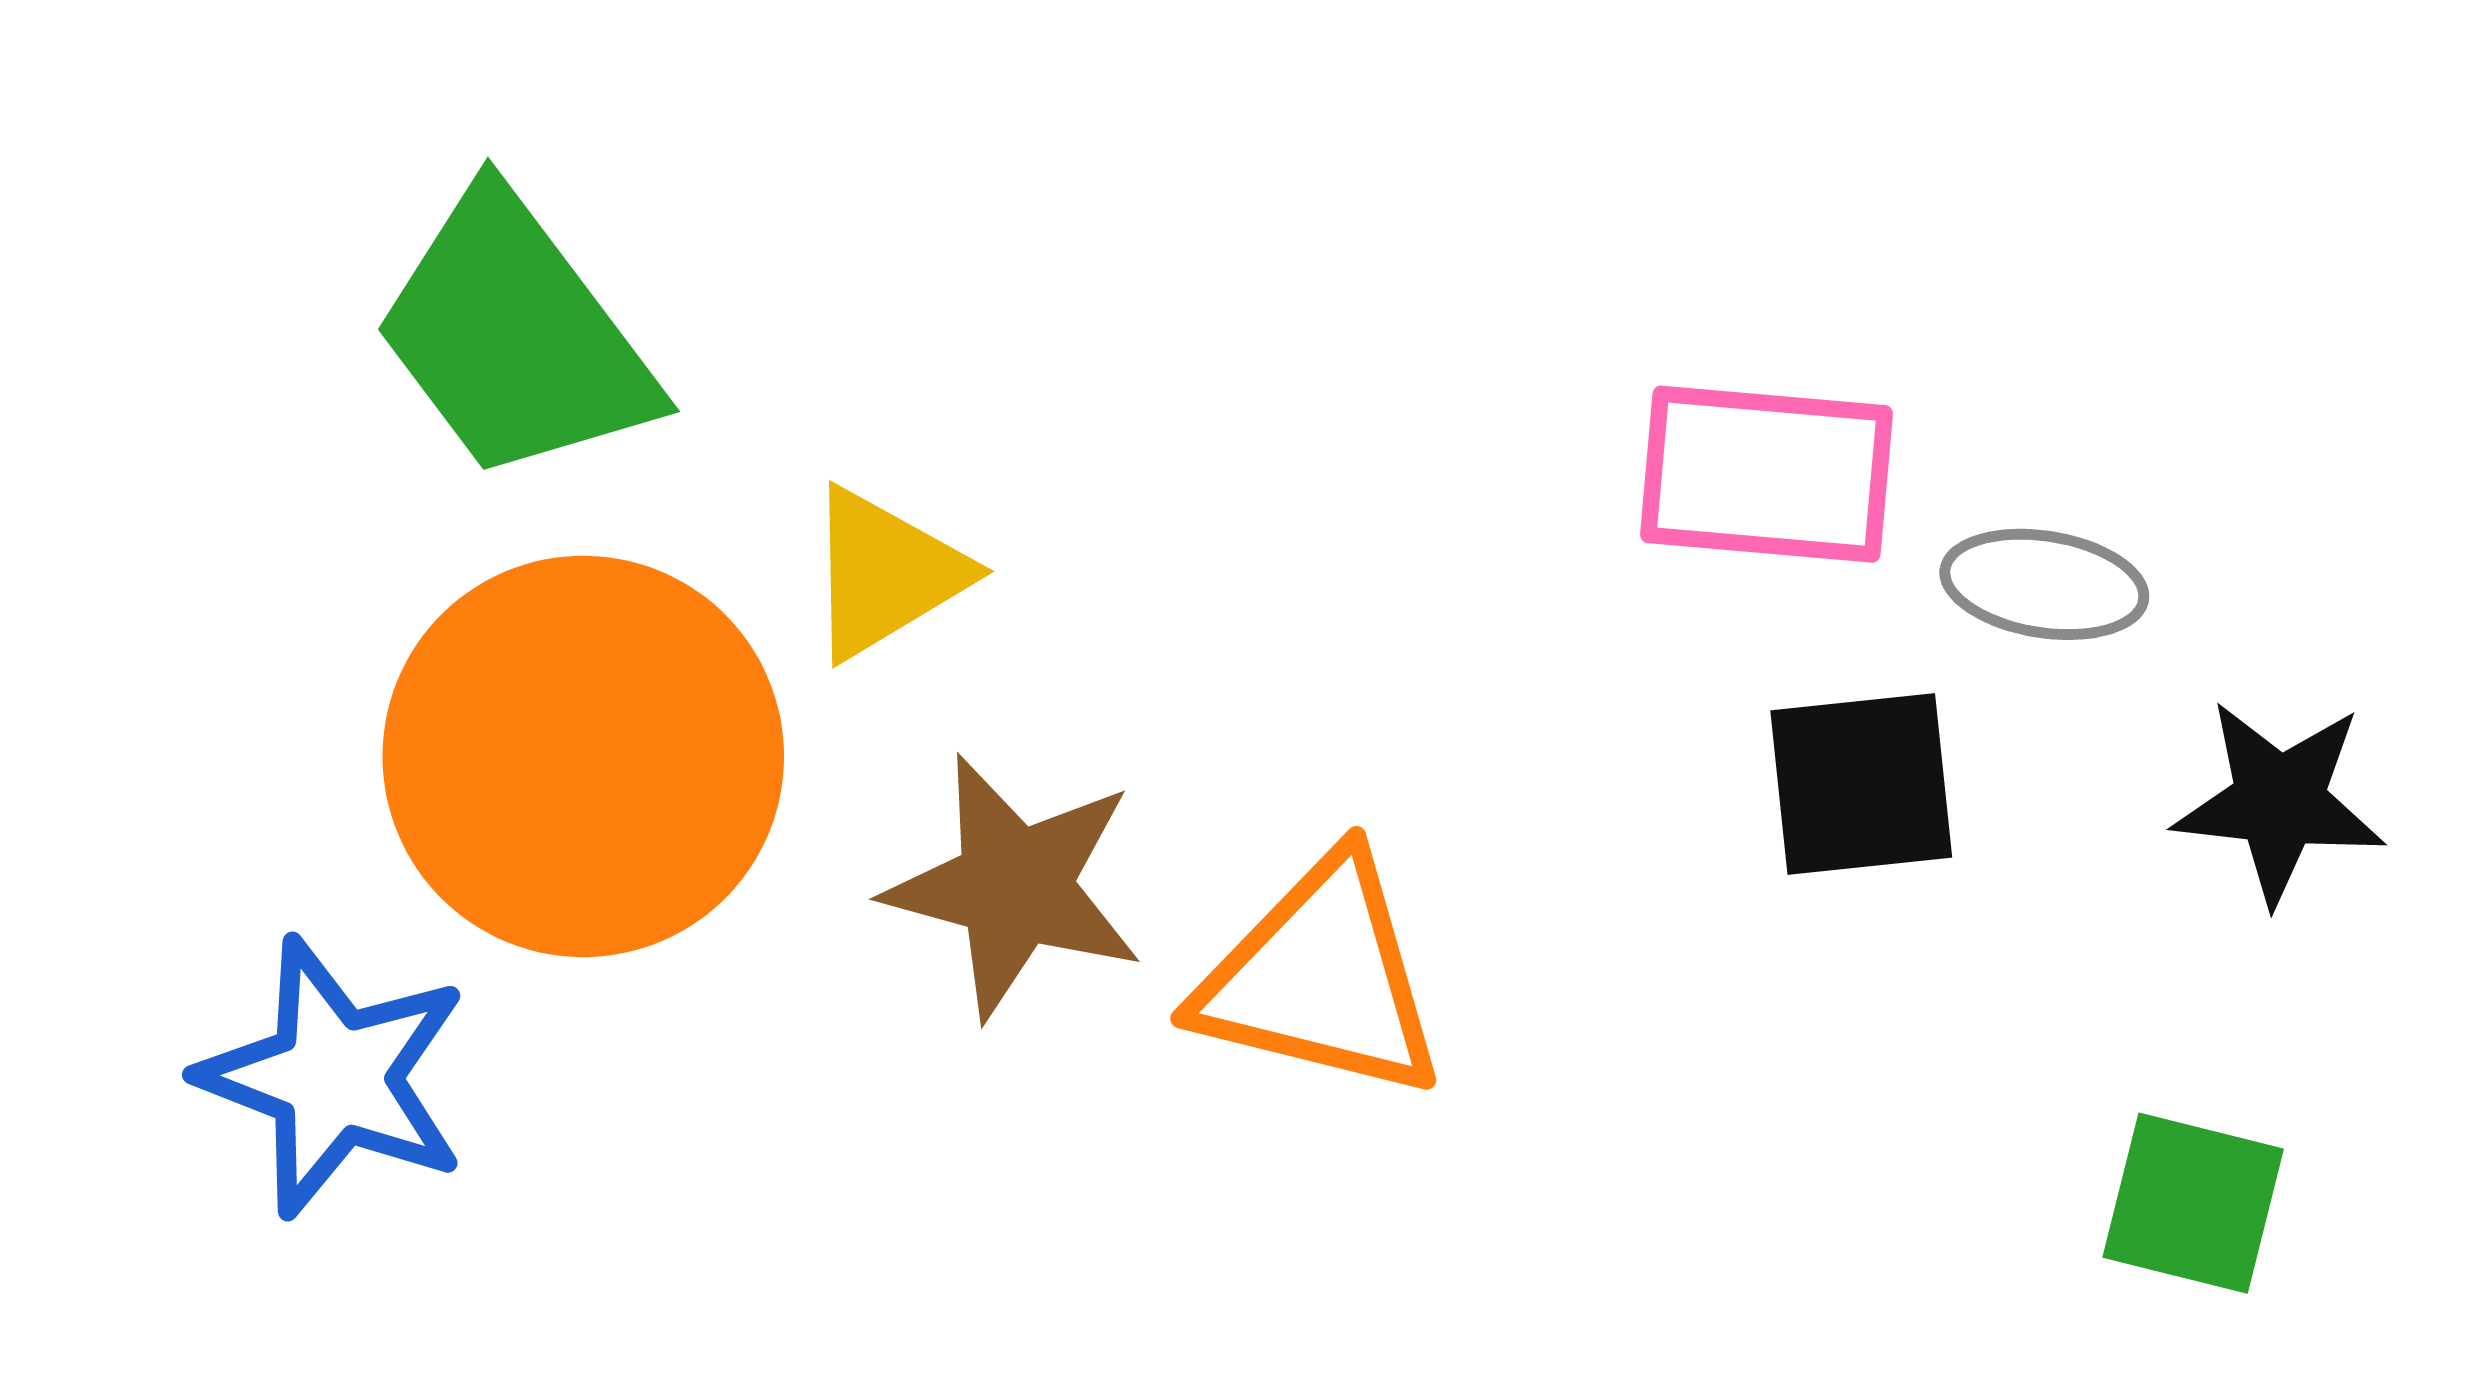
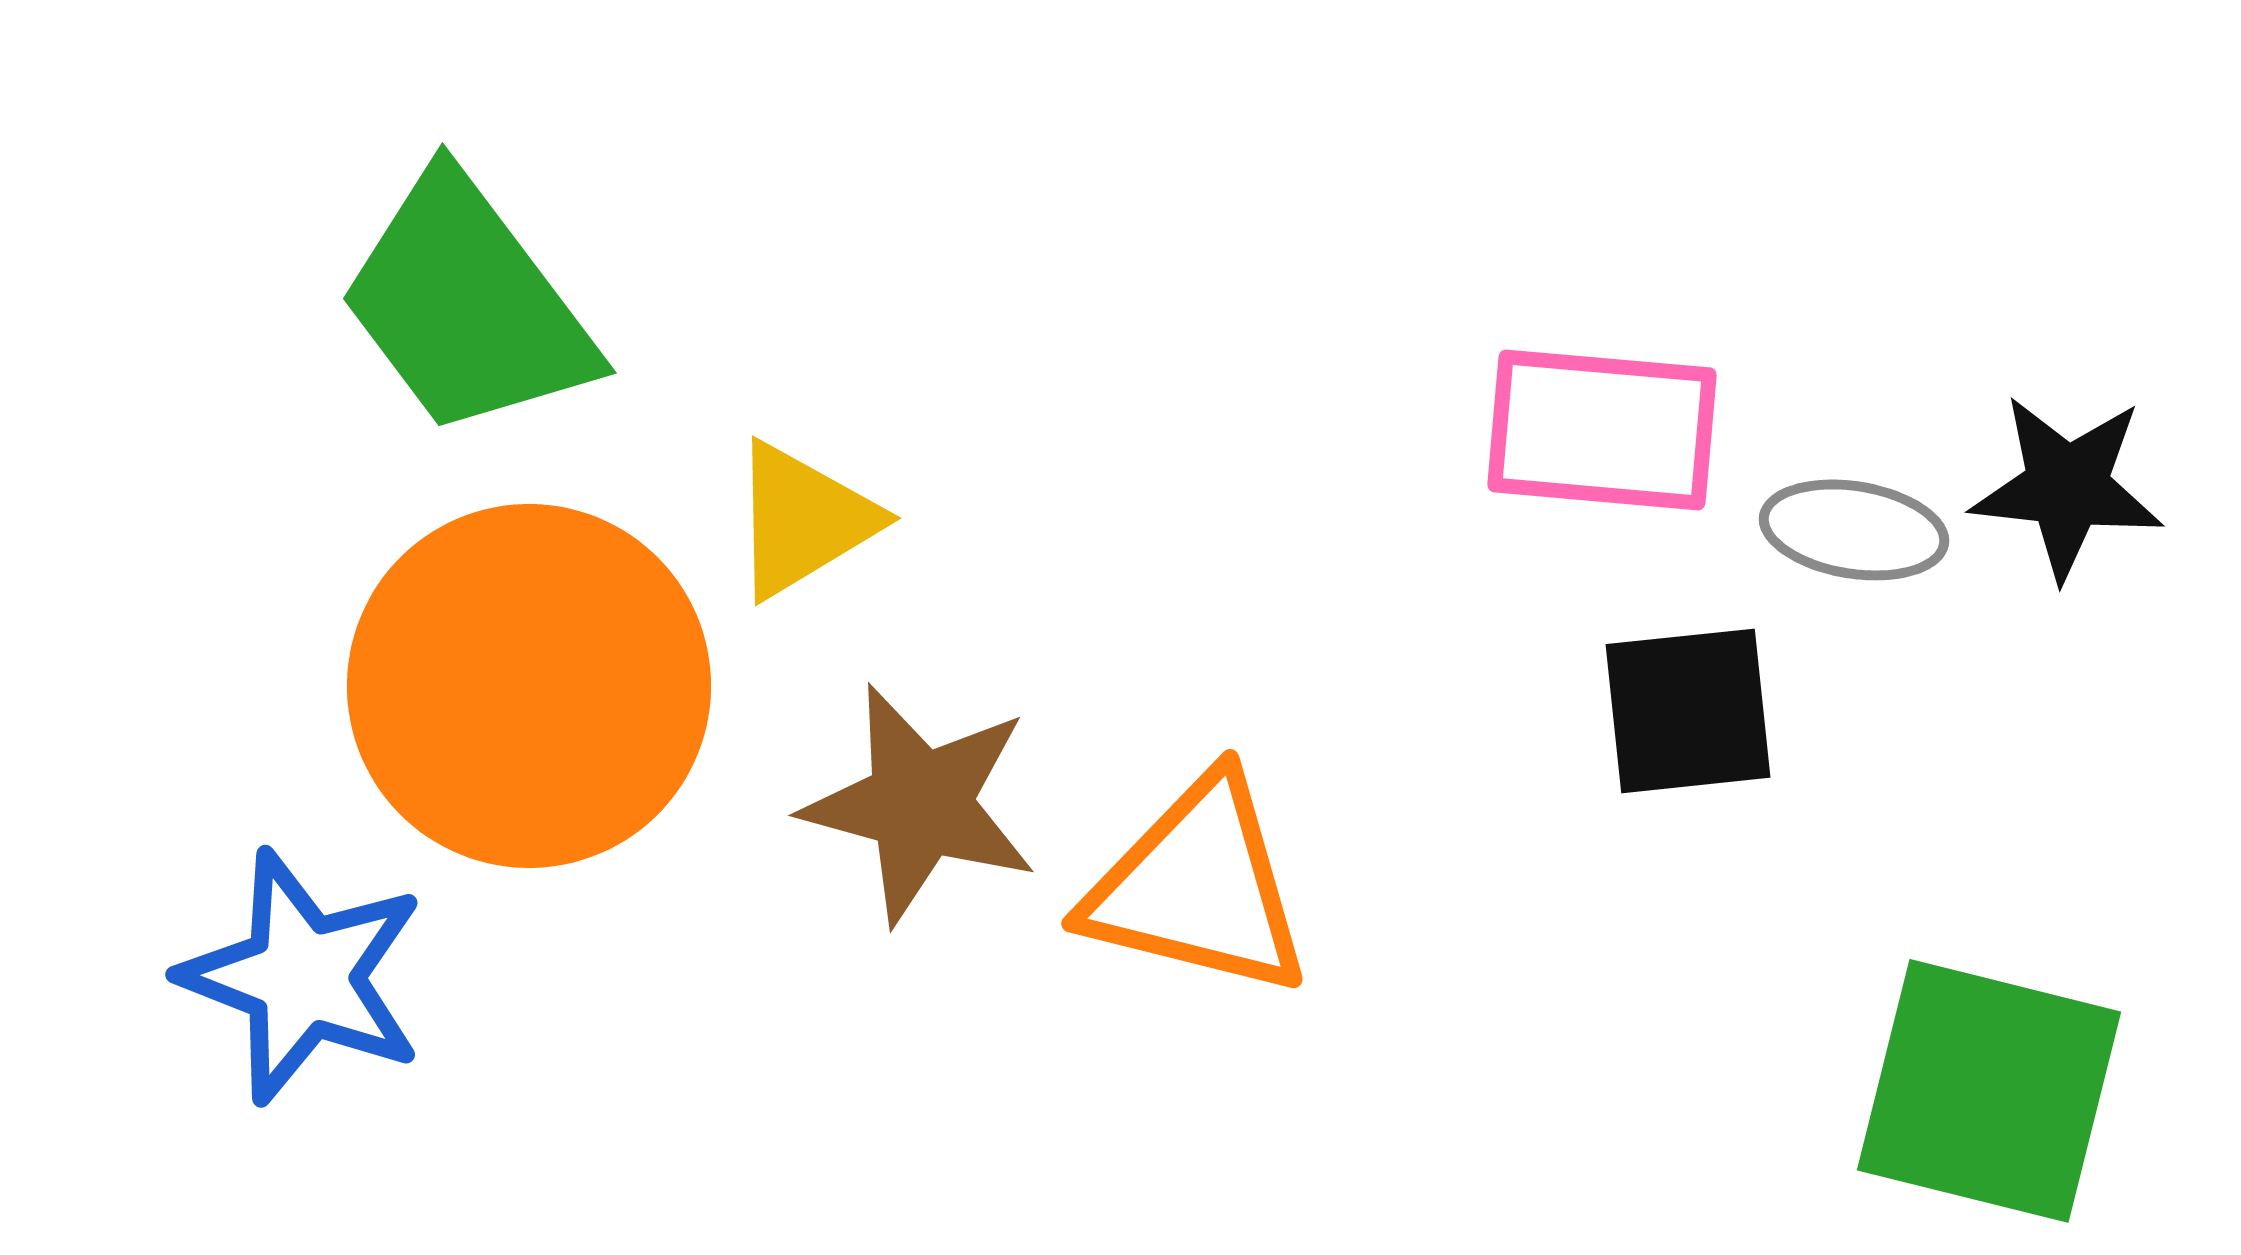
black star: (2279, 802) -> (2067, 487), moved
green square: (2193, 1203) -> (1989, 1091), size x1.6

